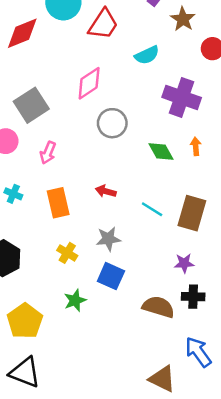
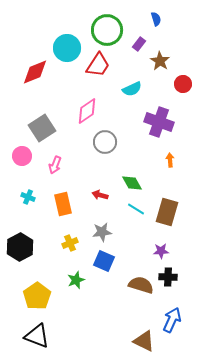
green diamond: (161, 151) -> (132, 183), moved
yellow cross: (67, 253) -> (70, 243), turned 35
blue arrow: (198, 352) -> (172, 320), turned 60

